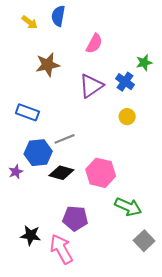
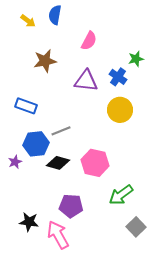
purple triangle: (91, 86) -> (86, 81), turned 40
yellow circle: (127, 117) -> (120, 110), size x1.6
green arrow: (128, 207) -> (121, 195), turned 120

